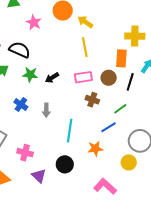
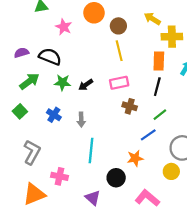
yellow arrow: (85, 22) -> (152, 19), moved
brown circle: (109, 78) -> (118, 26), moved
black line: (130, 82) -> (157, 87), moved
cyan line: (70, 131) -> (91, 151), moved
pink cross: (25, 153) -> (59, 176), moved
black circle: (65, 164) -> (116, 178), moved
purple triangle: (39, 176) -> (93, 198), moved

